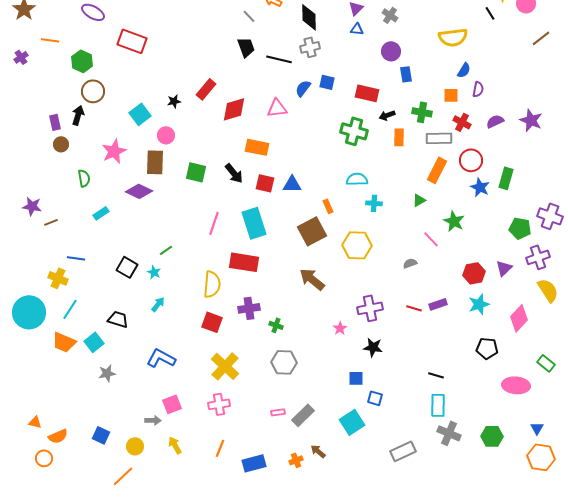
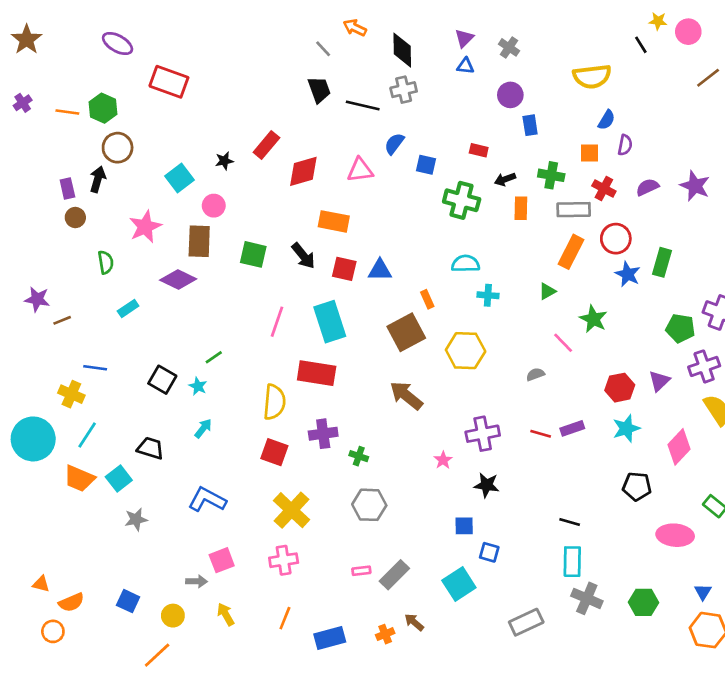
orange line: (50, 40) -> (67, 112), moved
blue square: (327, 82) -> (426, 165), moved
red rectangle: (367, 93) -> (479, 150), size x0.6

